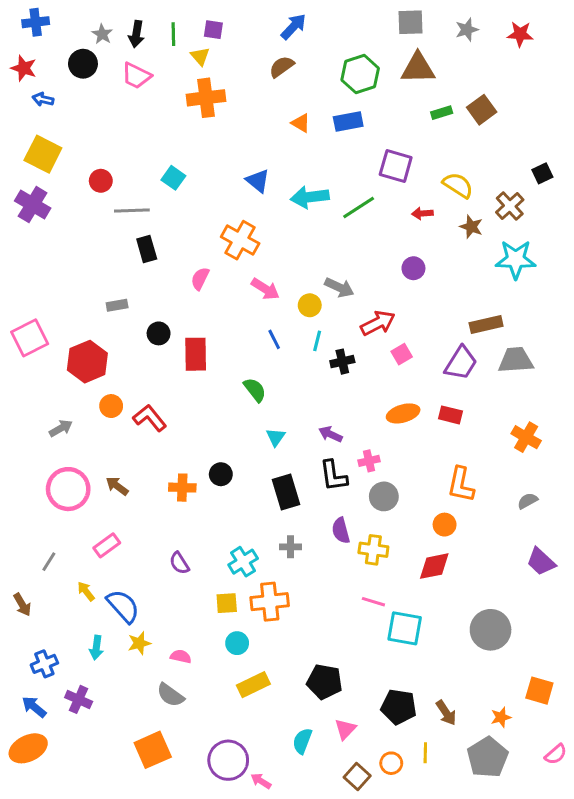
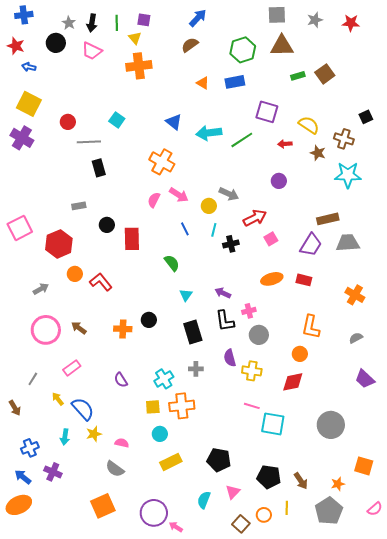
brown cross: (510, 206) -> (344, 139), turned -30
pink semicircle: (200, 279) -> (154, 200), moved

